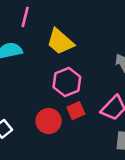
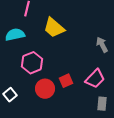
pink hexagon: (67, 82) -> (32, 63), moved

